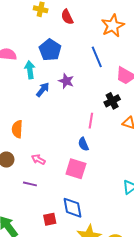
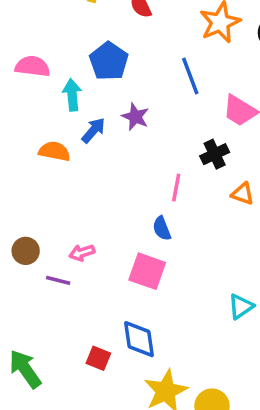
orange semicircle: (17, 129) -> (54, 151), moved, turned 96
pink arrow: (38, 159) -> (82, 253), turned -48
purple line: (30, 184) -> (58, 280), moved
red square: (50, 219) -> (98, 358), turned 32

